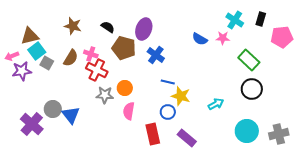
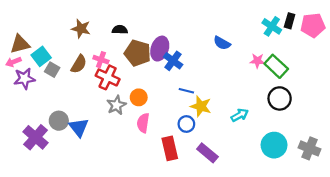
cyan cross: (235, 20) -> (272, 26), moved
black semicircle: (108, 27) -> (120, 30), turned -32
purple ellipse: (144, 29) -> (160, 49), moved
brown triangle: (30, 36) -> (20, 44), moved
pink pentagon: (282, 37) -> (313, 25), moved
pink star: (223, 38) -> (257, 61), moved
gray star: (105, 95) -> (116, 105), turned -30
gray cross: (279, 134) -> (310, 148), turned 36

